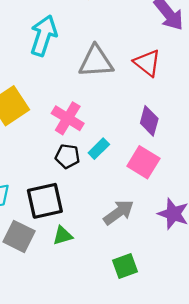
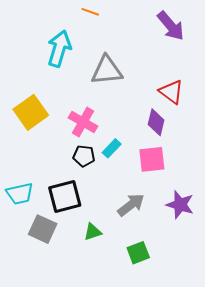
red triangle: (147, 63) -> (171, 92), moved
pink square: (143, 162) -> (152, 159), turned -36
green triangle: (63, 236) -> (93, 232), moved

